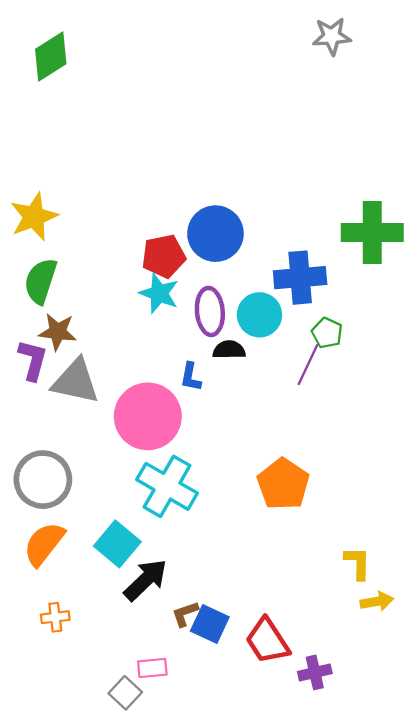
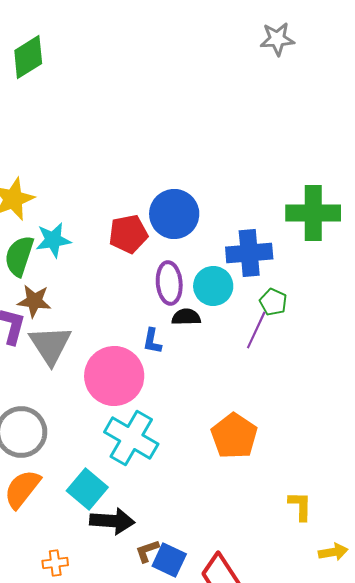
cyan star: (159, 293) -> (53, 240), moved, turned -30
gray triangle: (76, 381) -> (50, 345), turned 45
black arrow: (146, 580) -> (112, 521), turned 48
yellow arrow: (377, 601) -> (333, 552), moved
orange cross: (55, 617) -> (55, 563), moved

